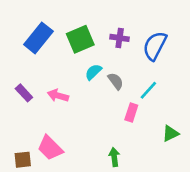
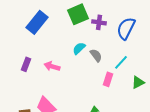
green square: (80, 39) -> (78, 14), moved
purple rectangle: (24, 93) -> (26, 64), turned 64
green triangle: (171, 133) -> (138, 82), moved

